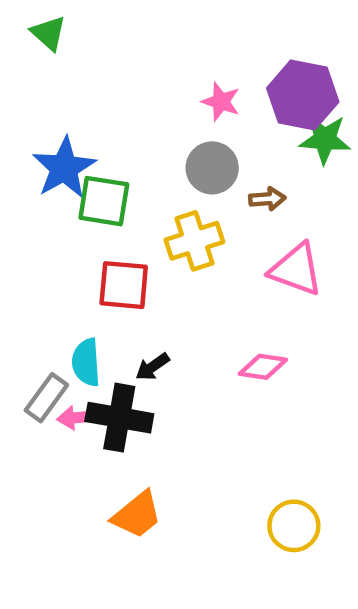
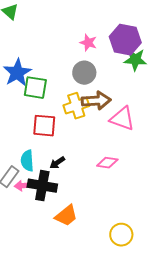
brown arrow: (267, 199) -> (96, 101), moved, size x1.8
orange trapezoid: (137, 515) -> (66, 216), moved

